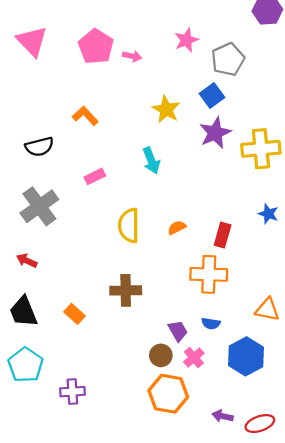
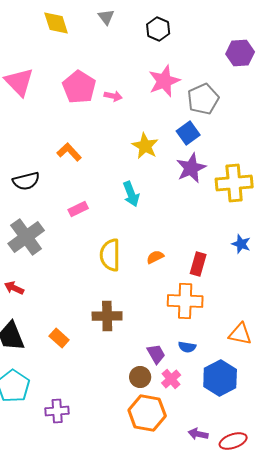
pink star: (186, 40) -> (164, 81), size x1.4

